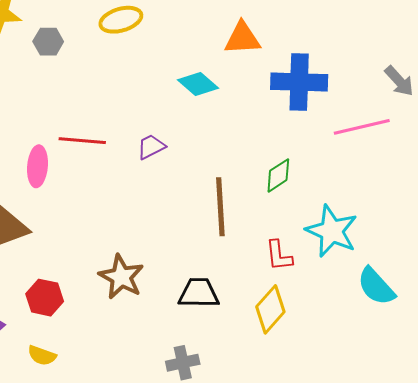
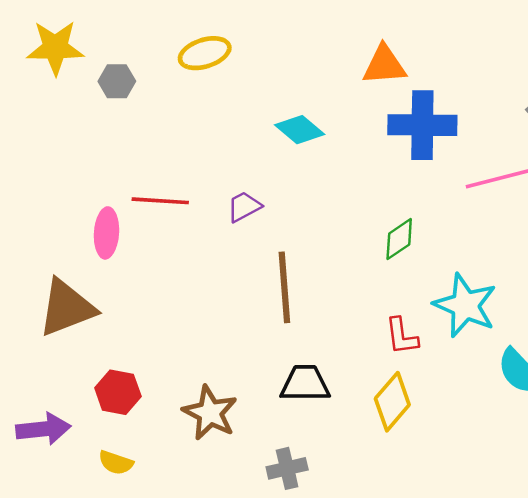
orange triangle: (242, 38) -> (384, 65), moved
brown line: (220, 207) -> (284, 287), moved
brown star: (121, 277) -> (210, 413), moved

